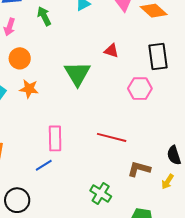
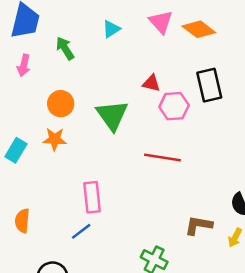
orange circle: (20, 58) -> (61, 104), moved
pink hexagon: (140, 89) -> (174, 106), moved
red line: (112, 137) -> (162, 158), moved

